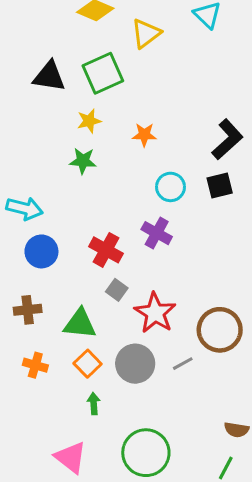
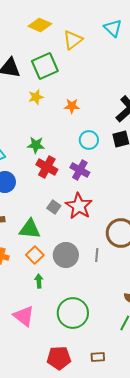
green star: (83, 161) -> (36, 145), moved
red cross: (106, 250) -> (47, 167), moved
red star: (155, 313) -> (79, 206), moved
gray line: (183, 364) -> (97, 255), turned -56

